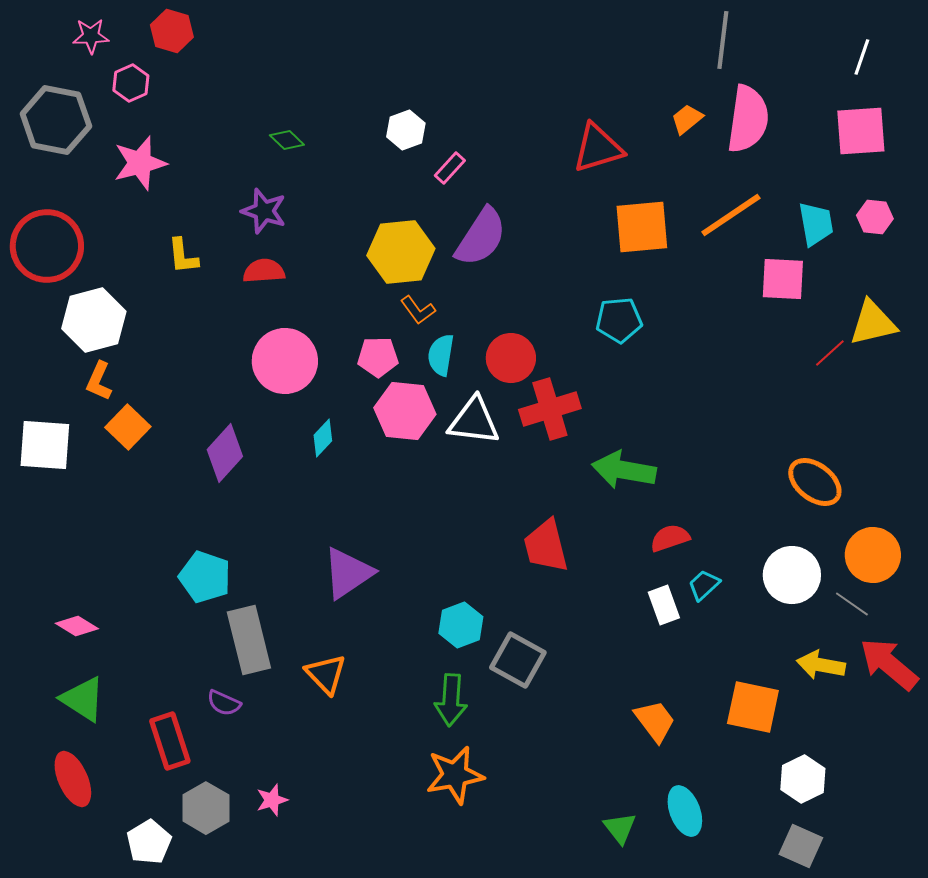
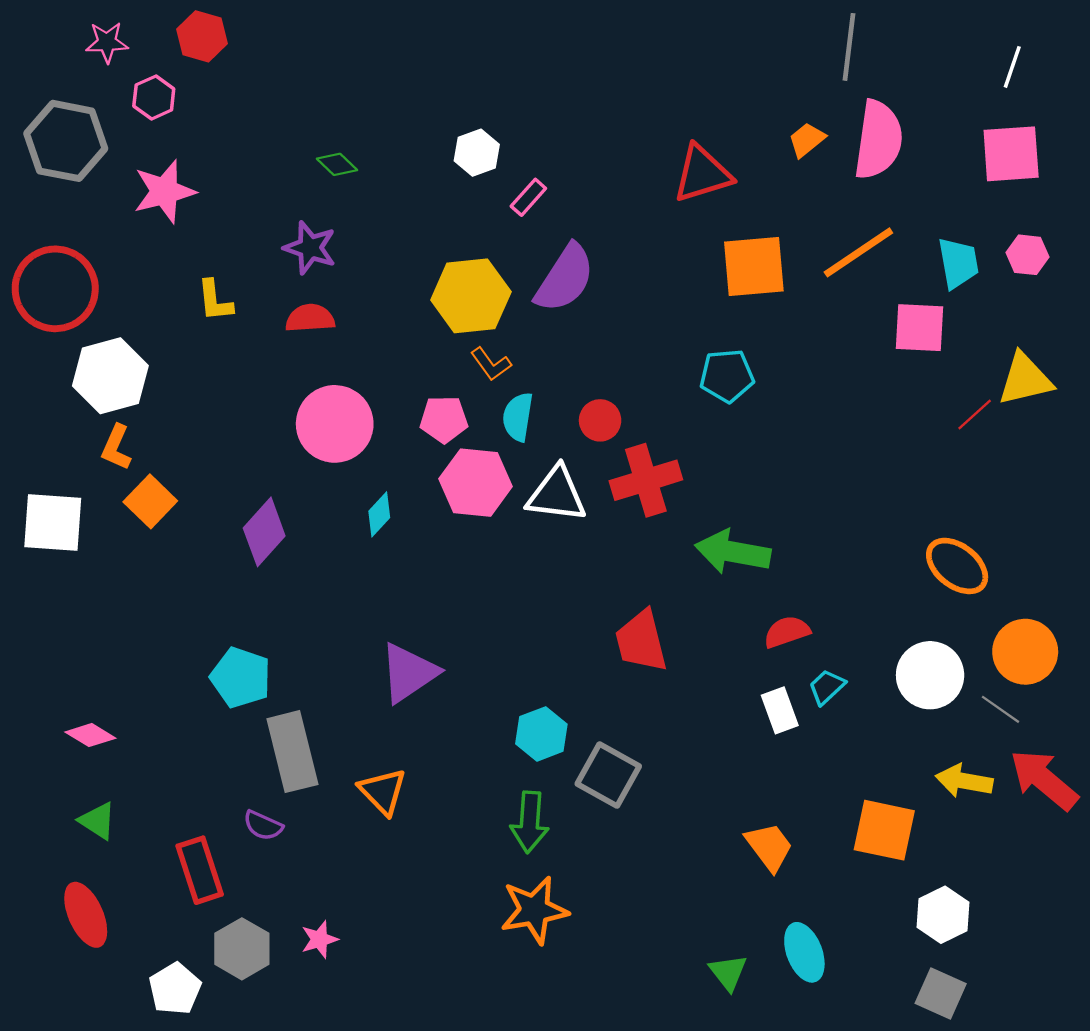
red circle: (511, 358) -> (600, 420), size x0.7
green triangle: (83, 699) -> (97, 821), size x0.7

